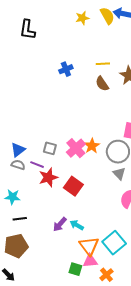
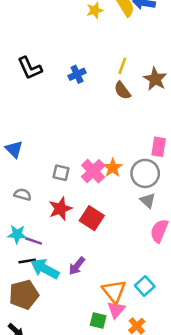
black L-shape: (27, 30) -> (30, 68), moved, turned -30
yellow line: (103, 64) -> (122, 66), turned -64
blue triangle: (18, 150) -> (14, 149), moved, turned -35
purple line: (37, 165) -> (34, 241), moved
cyan arrow: (77, 225) -> (45, 269), moved, size x1.6
cyan square: (114, 243) -> (145, 286), size x0.7
pink triangle: (90, 261) -> (116, 310), turned -42

